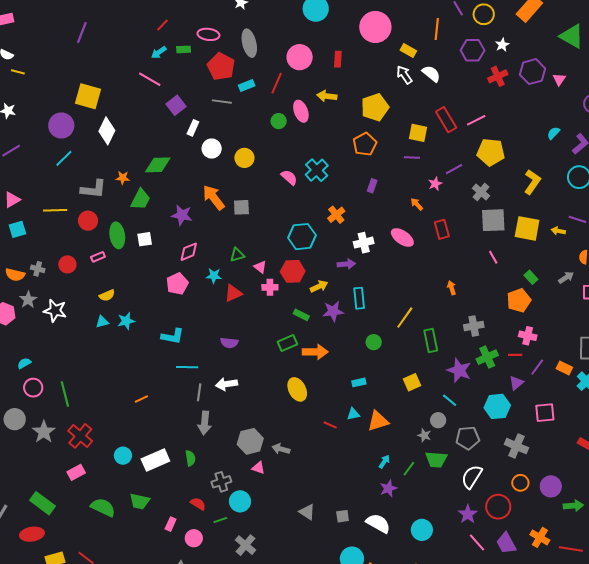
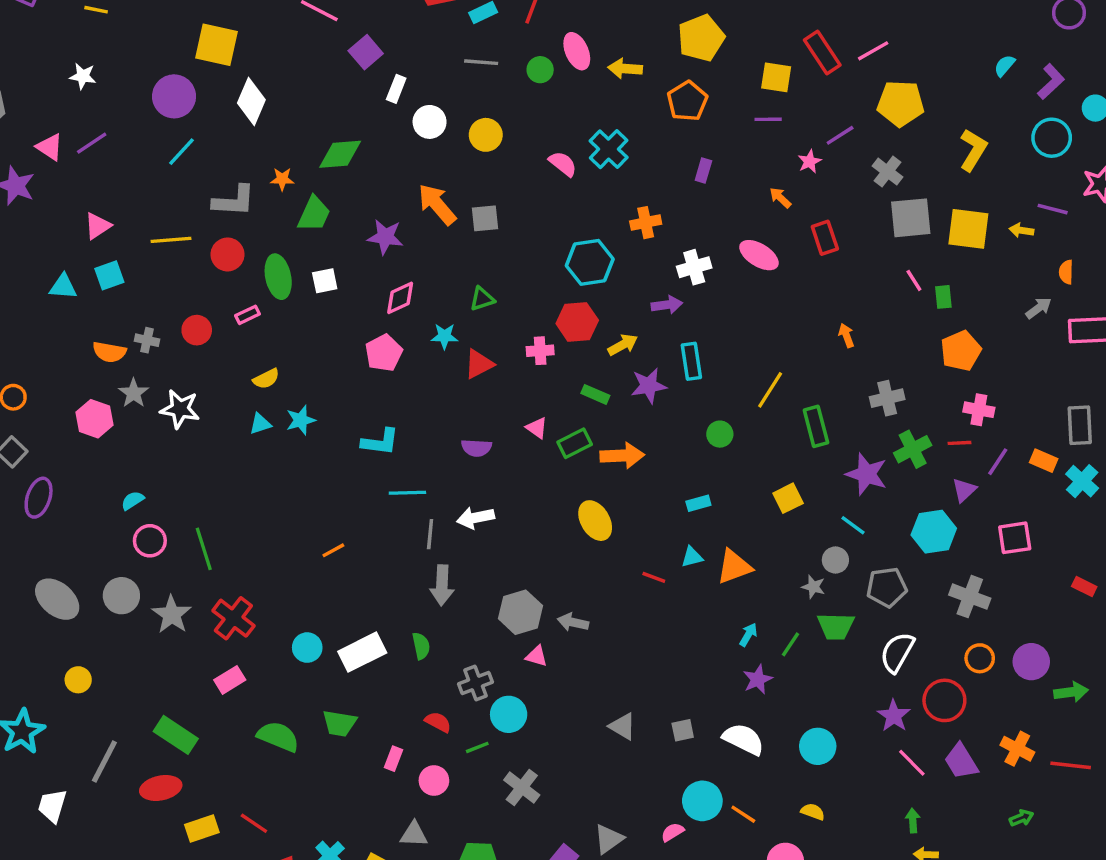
yellow arrow: (327, 96) -> (625, 69), moved
gray line: (222, 102) -> (481, 62), moved
orange cross: (336, 215) -> (646, 223), turned 30
pink triangle: (260, 267) -> (537, 428), moved
green rectangle: (531, 277) -> (943, 297), moved, turned 40

